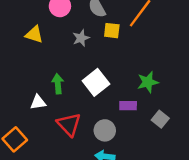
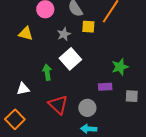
white square: (96, 82) -> (70, 59), moved
white triangle: (38, 102) -> (23, 89), moved
gray square: (160, 119) -> (132, 96), turned -32

